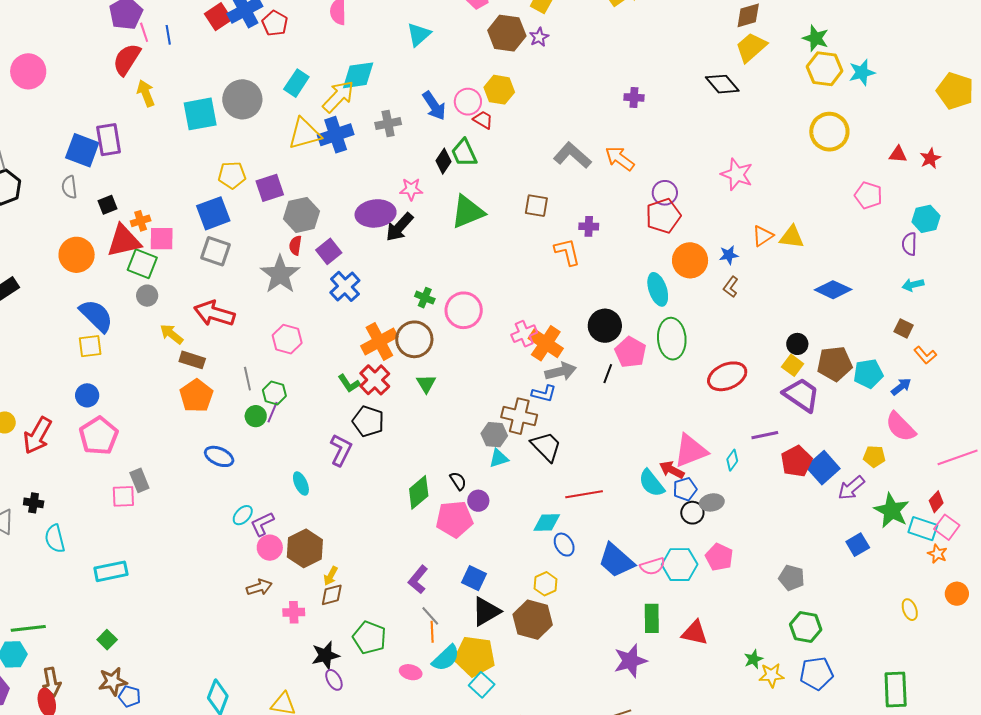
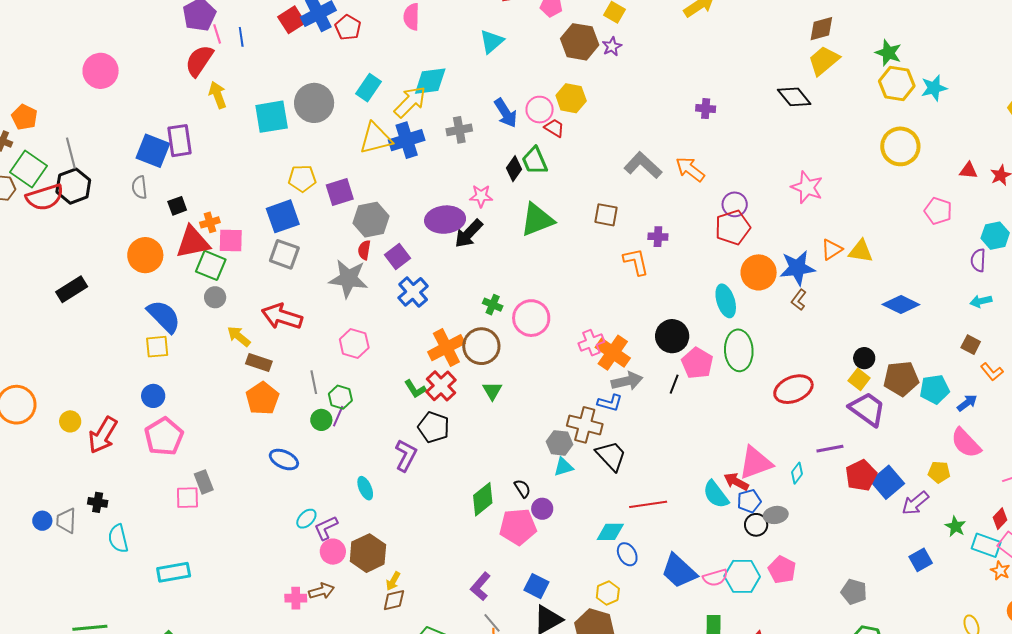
blue star: (729, 255) -> (797, 268), size x1.8
gray star: (280, 274) -> (348, 279), turned -30
green star: (892, 511) -> (955, 526), size x0.6
pink cross: (294, 612) -> (296, 598), moved

